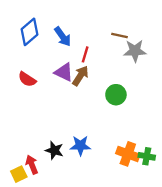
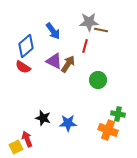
blue diamond: (29, 32) -> (26, 46), moved
gray star: (135, 51) -> (89, 22), moved
red line: (85, 54) -> (85, 46), moved
black star: (54, 150) -> (43, 118), moved
green cross: (147, 156) -> (118, 114), moved

